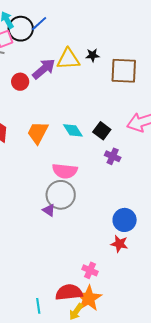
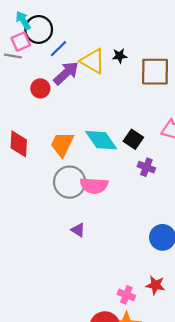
blue line: (39, 24) -> (59, 49), moved
yellow triangle: (68, 59) -> (93, 61), turned 35
cyan diamond: (73, 130) -> (101, 140), size x1.4
gray circle: (61, 195) -> (70, 182), moved
red star: (119, 244) -> (155, 285), moved

